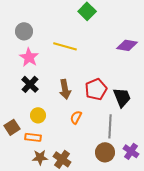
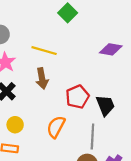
brown arrow: (65, 89) -> (42, 78), moved
orange semicircle: (76, 117) -> (56, 127), size x1.5

